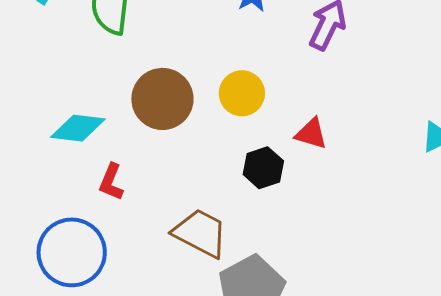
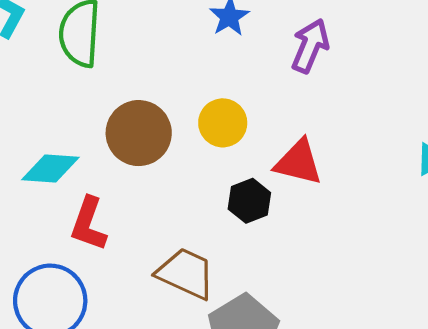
red triangle: (311, 134) -> (298, 162), size x1.4
red L-shape: (111, 182) -> (89, 224), size x1.4

